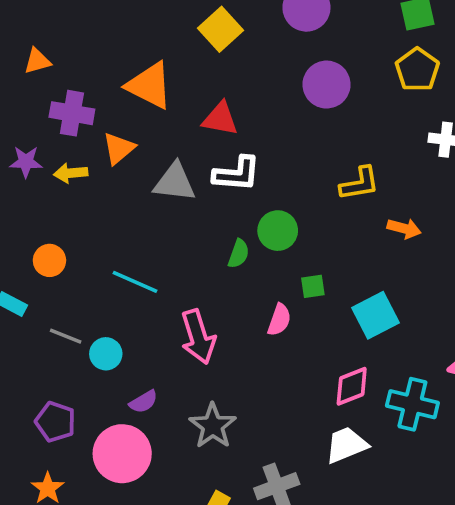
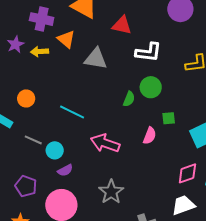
orange triangle: (119, 148) -> (66, 39), turned -42
purple star: (26, 162) -> (15, 44), turned -30
white L-shape: (237, 174) -> (148, 52), moved
pink arrow: (198, 337) -> (105, 143), turned 124
purple semicircle: (143, 402) -> (65, 170), moved

